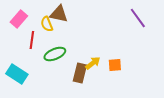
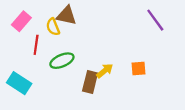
orange square: (115, 65) -> (138, 69), moved

